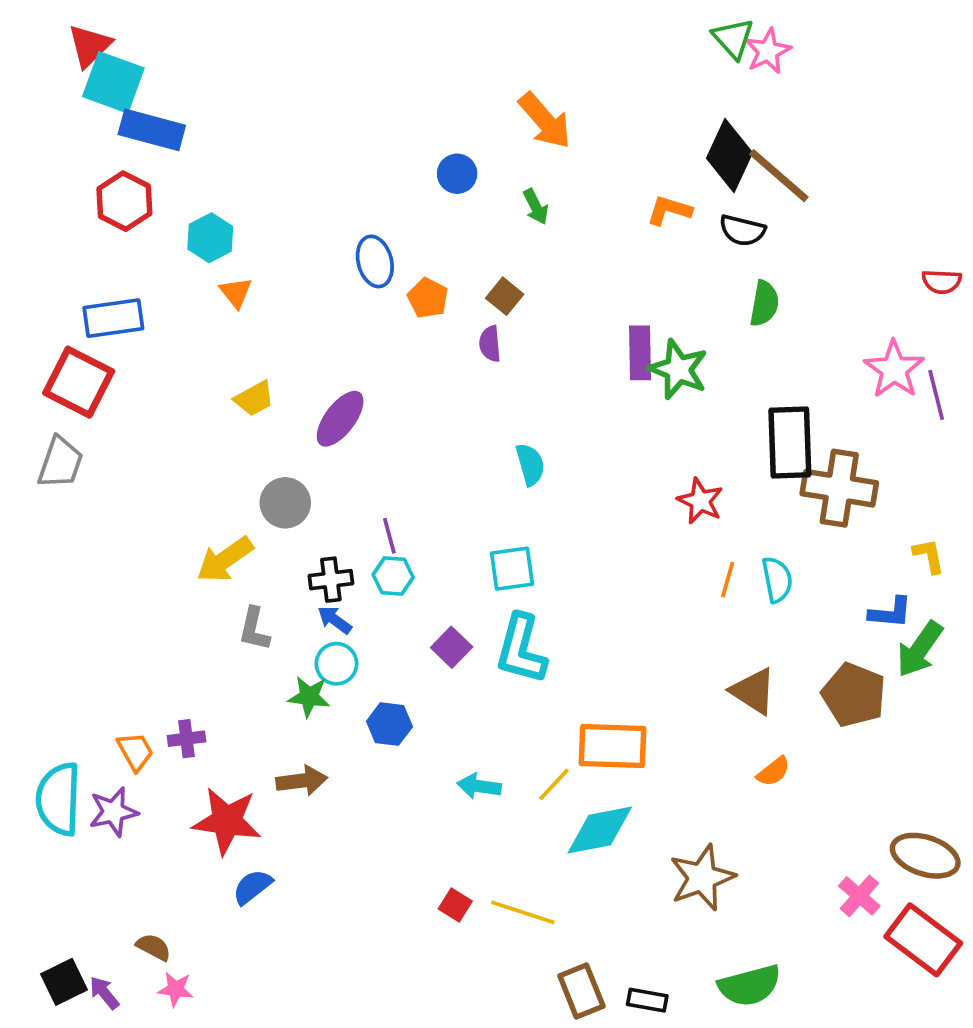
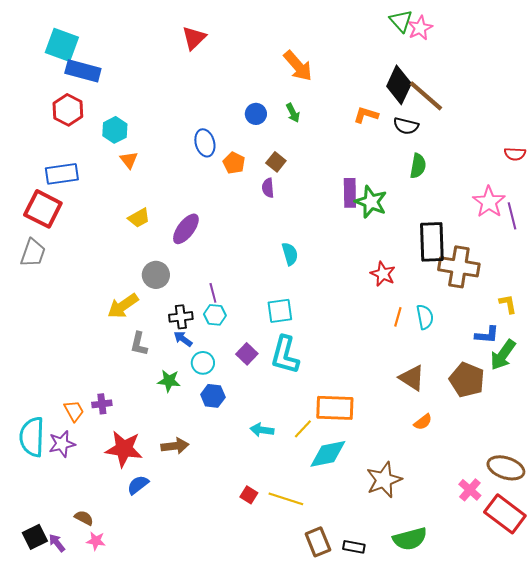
red triangle: (90, 46) -> (194, 38), moved
blue circle: (457, 174) -> (256, 114), moved
cyan circle: (336, 664) -> (203, 363), moved
brown arrow: (302, 781) -> (175, 446), moved

